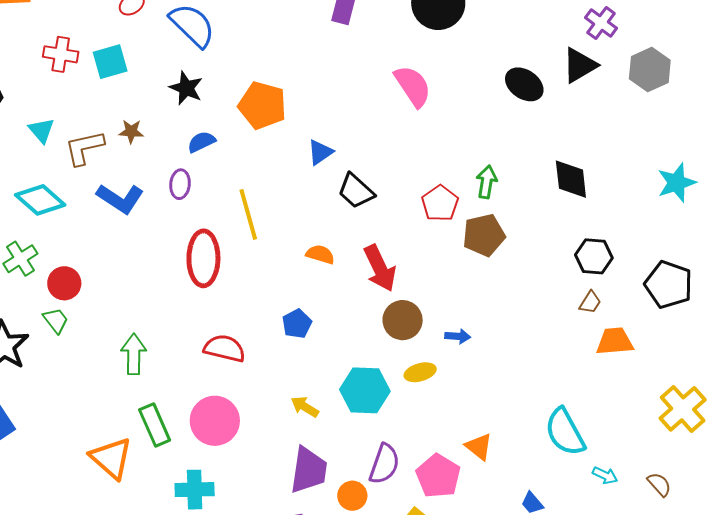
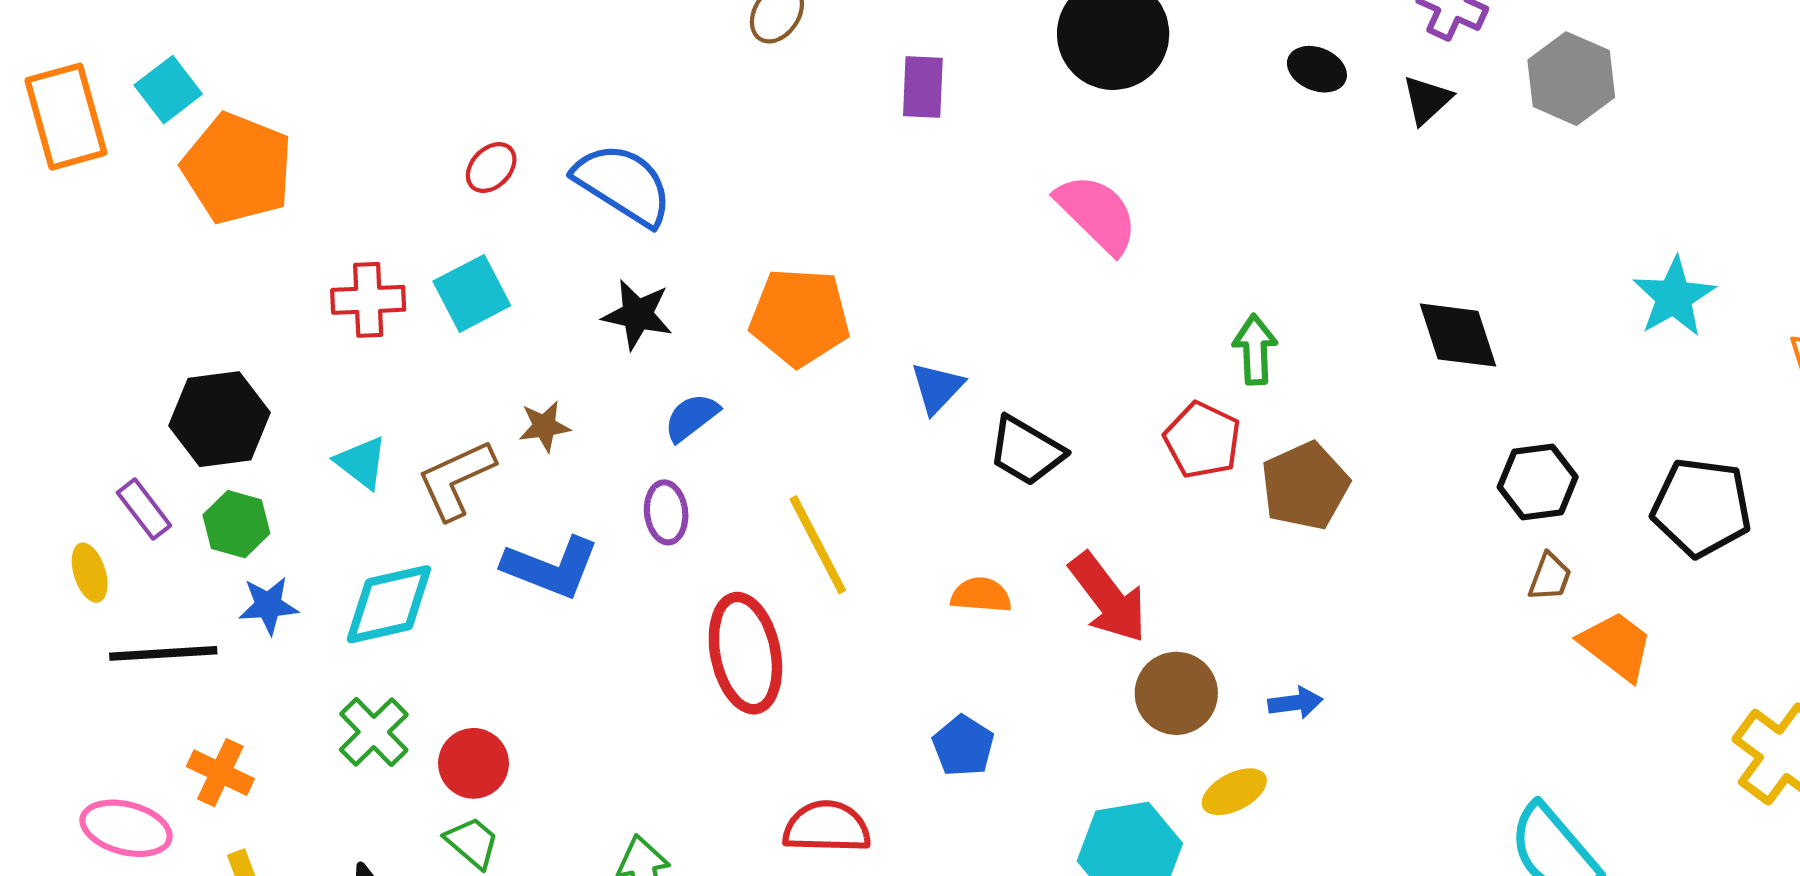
black triangle: (580, 65) -> (1427, 100), size x0.7
black ellipse: (524, 84) -> (1317, 69), moved, size x0.7
green arrow: (487, 182) -> (1255, 350), moved
cyan diamond: (40, 200) -> (389, 604), turned -42
orange trapezoid: (615, 341) -> (1616, 646), turned 54

